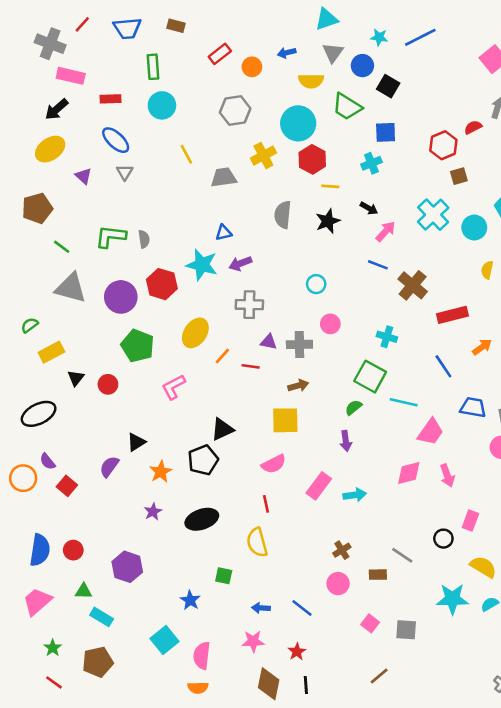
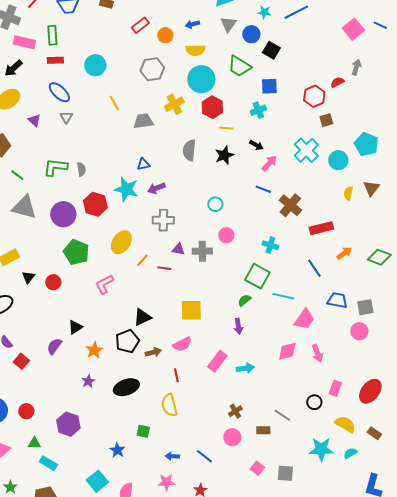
green rectangle: (153, 67) -> (52, 35), moved
yellow semicircle: (311, 81) -> (195, 50), moved
brown arrow: (298, 386) -> (153, 352), moved

